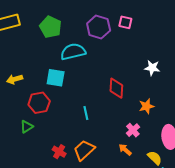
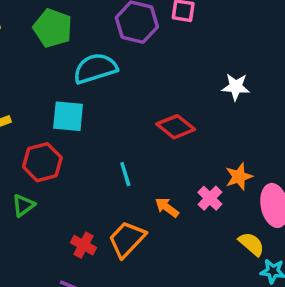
red diamond: (116, 88) -> (176, 127), turned -50
orange star: (147, 106) -> (239, 177), moved
orange arrow: (125, 150) -> (167, 207), moved

